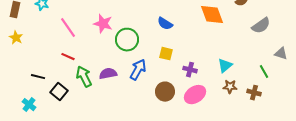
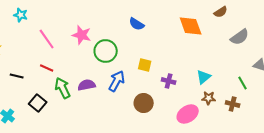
blue semicircle: (165, 24) -> (137, 24), moved
black line: (38, 77) -> (17, 76), moved
pink ellipse: (195, 95) -> (188, 114), moved

